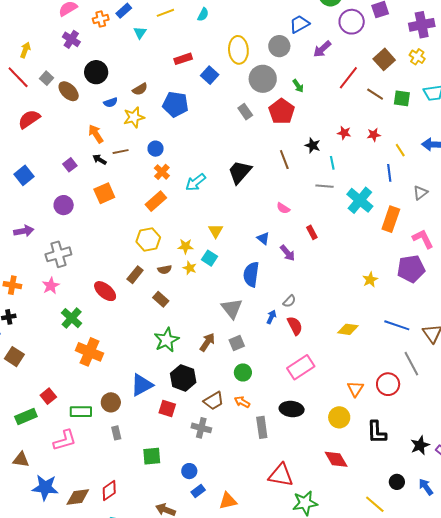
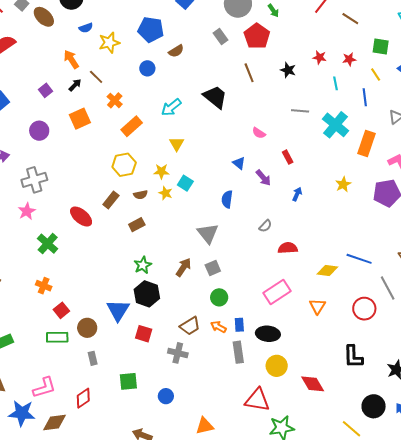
brown semicircle: (140, 89) -> (176, 51), moved
green square: (402, 98) -> (381, 46), moved
blue circle: (156, 149) -> (147, 68), moved
brown line: (121, 152) -> (96, 77), turned 56
black arrow: (99, 160) -> (75, 85), turned 104
brown line: (284, 160) -> (249, 73), moved
cyan line: (332, 163) -> (335, 83), moved
orange cross: (162, 172) -> (115, 100), moved
black trapezoid: (240, 172) -> (215, 97), turned 88
yellow triangle: (216, 231) -> (177, 144), moved
blue semicircle: (251, 274) -> (227, 199), size x0.7
yellow star: (370, 280) -> (343, 184), moved
brown rectangle: (161, 299) -> (137, 225), turned -70
blue arrow: (271, 317) -> (297, 194), moved
blue line: (397, 325) -> (359, 259), moved
red semicircle: (295, 326) -> (288, 248), moved, turned -66
yellow diamond: (348, 329) -> (327, 271), moved
green star: (167, 340) -> (143, 265), size x0.7
orange cross: (89, 352) -> (44, 286), moved, size x0.6
black hexagon: (183, 378) -> (147, 294), moved
blue triangle: (142, 385) -> (118, 310), turned -30
orange triangle: (355, 389) -> (317, 306), moved
red square: (48, 396) -> (61, 310), moved
yellow circle: (339, 417) -> (277, 366), moved
pink L-shape: (65, 440) -> (44, 388), moved
black circle: (397, 482) -> (374, 406), size x1.5
red diamond: (109, 491) -> (83, 398), moved
blue rectangle: (198, 491) -> (239, 325), moved, turned -56

